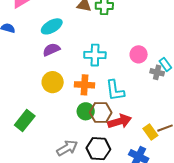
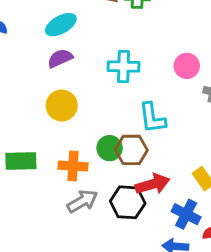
orange cross: (85, 85) -> (73, 166), moved
green rectangle: (25, 120) -> (21, 161), turned 50
red arrow: (120, 121) -> (153, 184), moved

